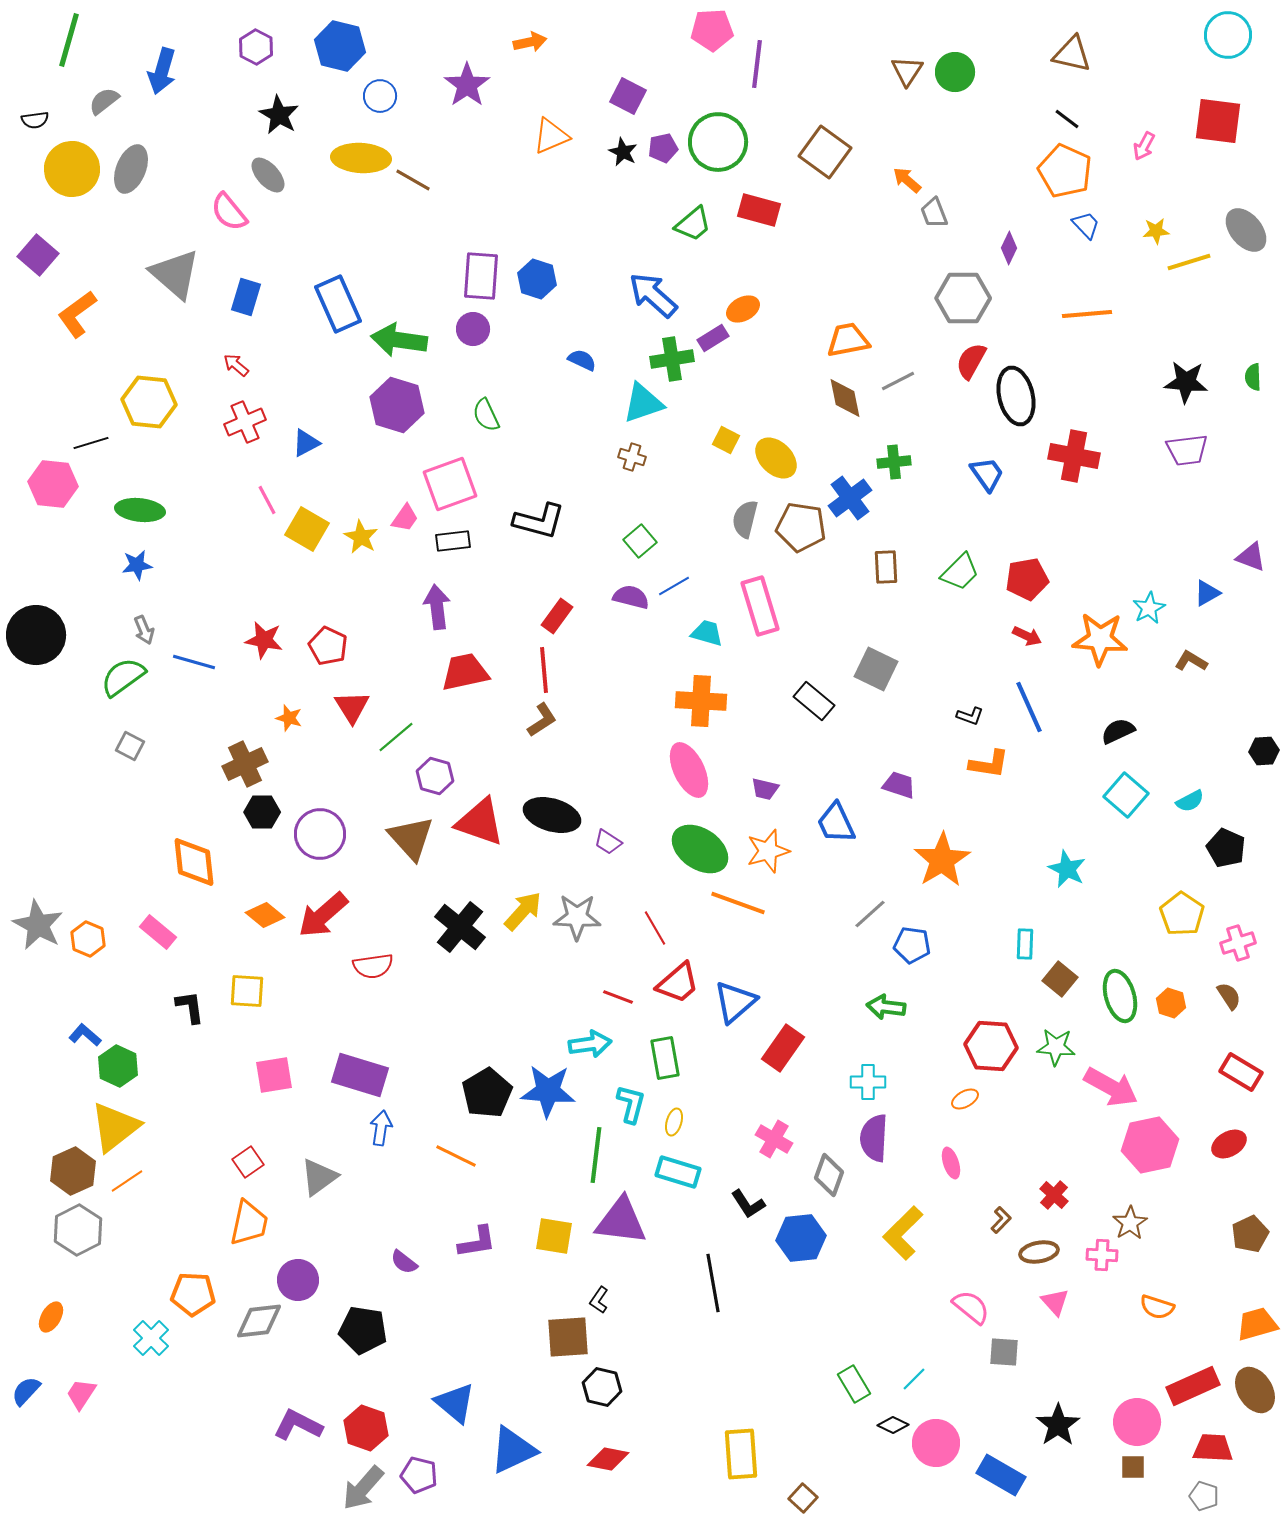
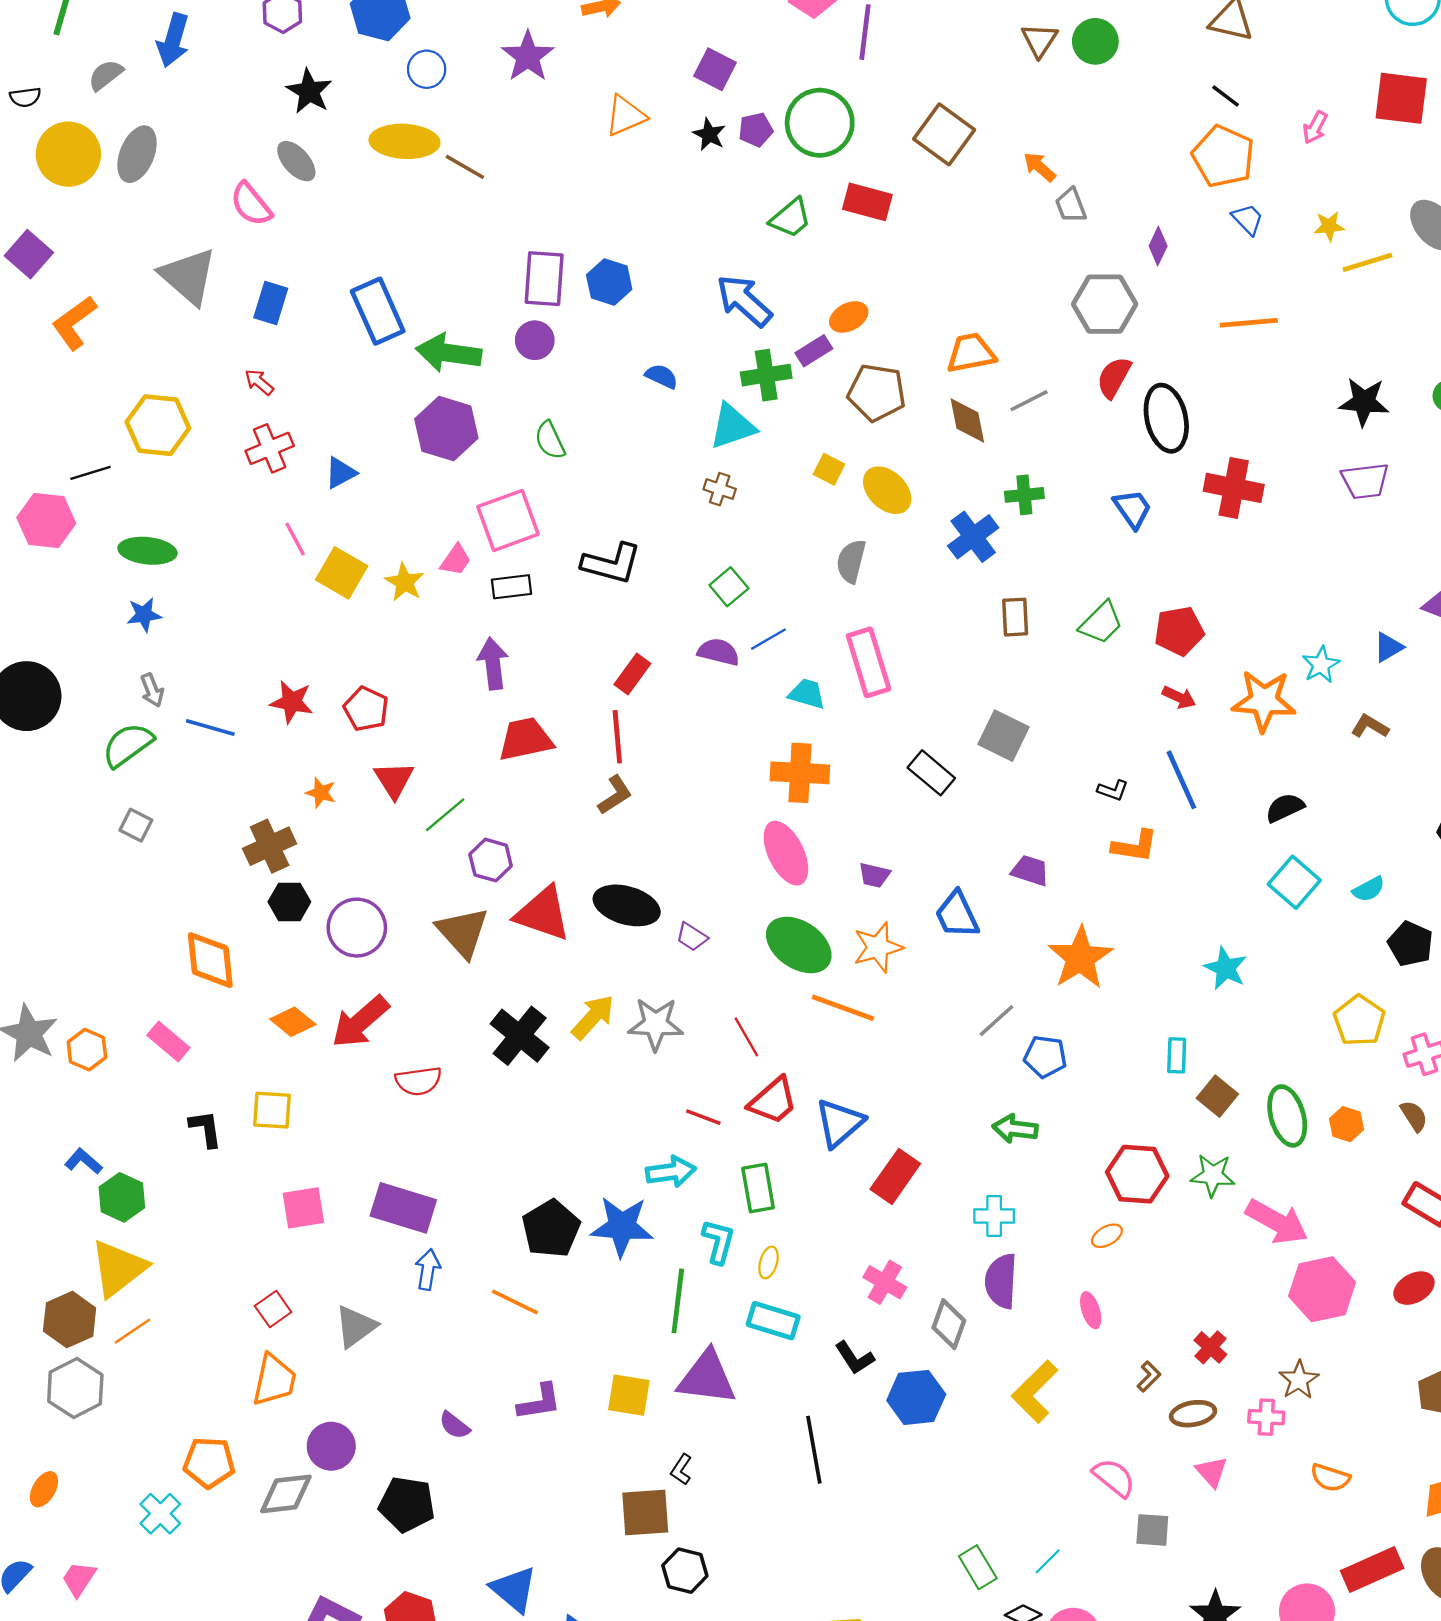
brown pentagon: (801, 527) -> (877, 393), moved

